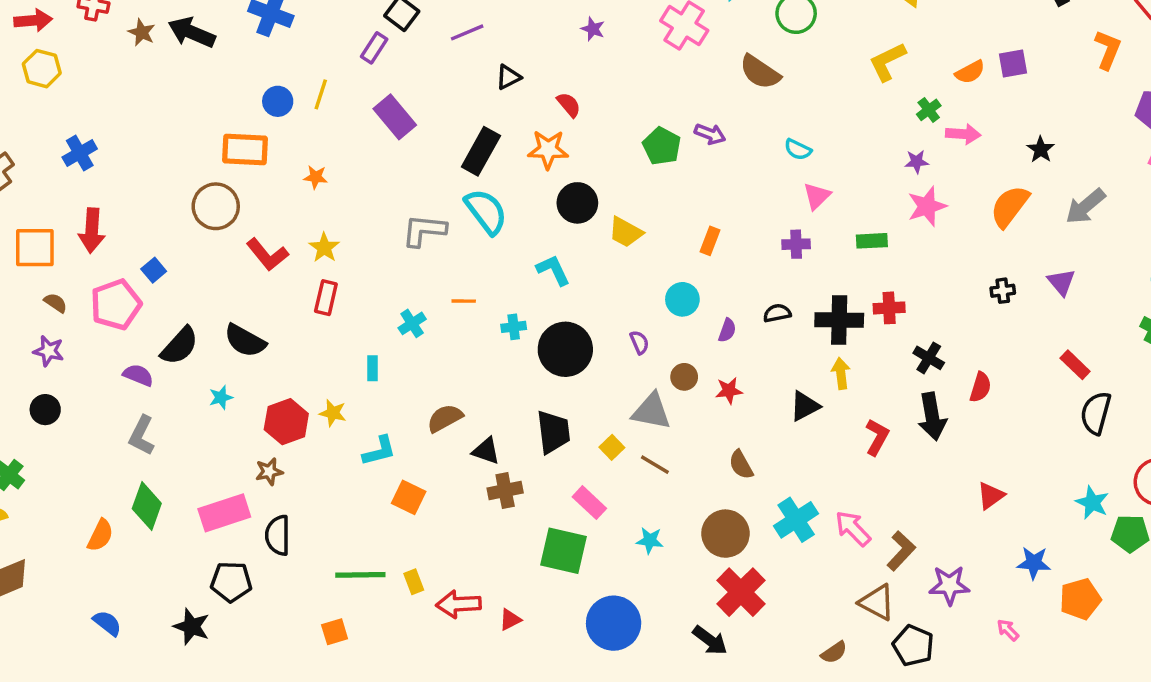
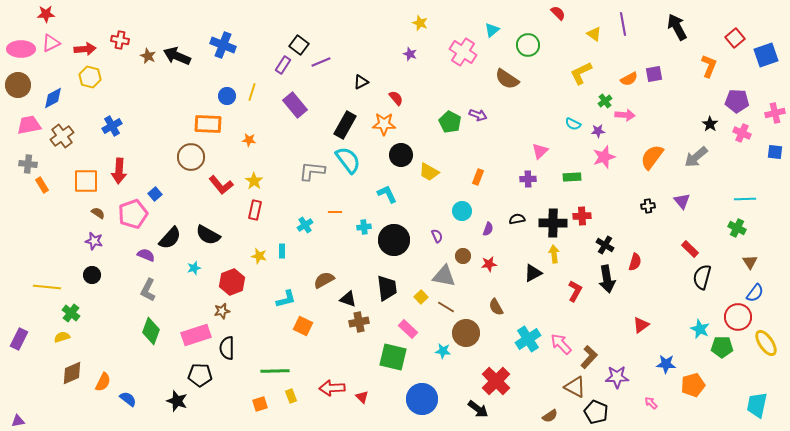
purple line: (467, 32) -> (321, 62), moved
cyan semicircle: (798, 150) -> (573, 124), moved
black star: (1041, 150) -> (710, 124), moved
yellow star: (333, 413) -> (259, 256), moved
brown circle: (725, 534) -> (466, 333), moved
orange semicircle: (100, 535) -> (103, 382), moved
yellow rectangle: (414, 582) -> (291, 396), moved
red triangle: (510, 620) -> (362, 397), turned -48

